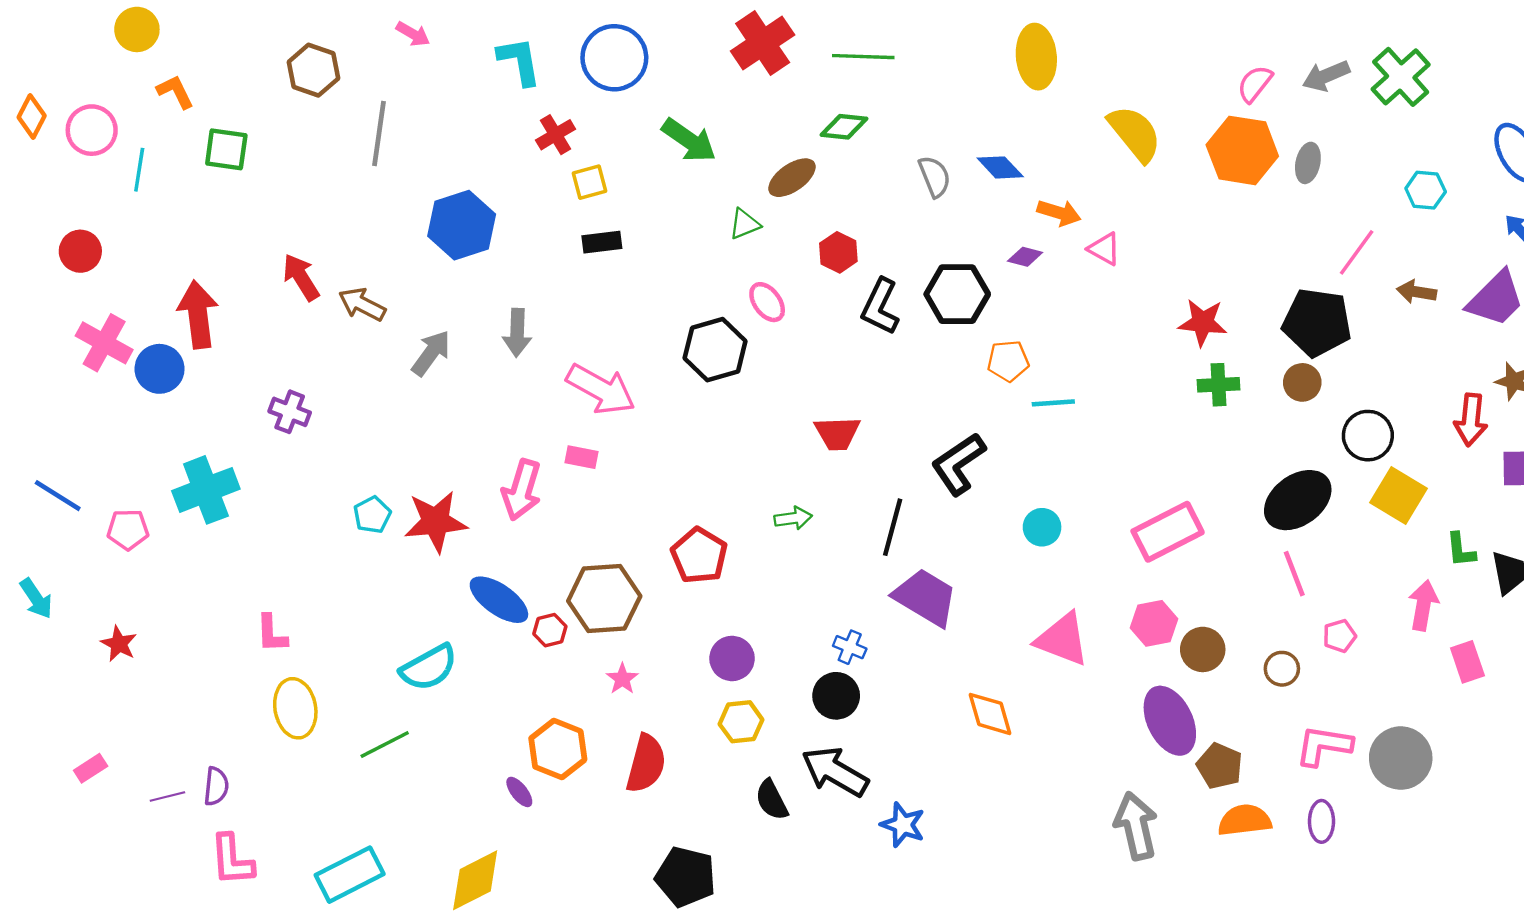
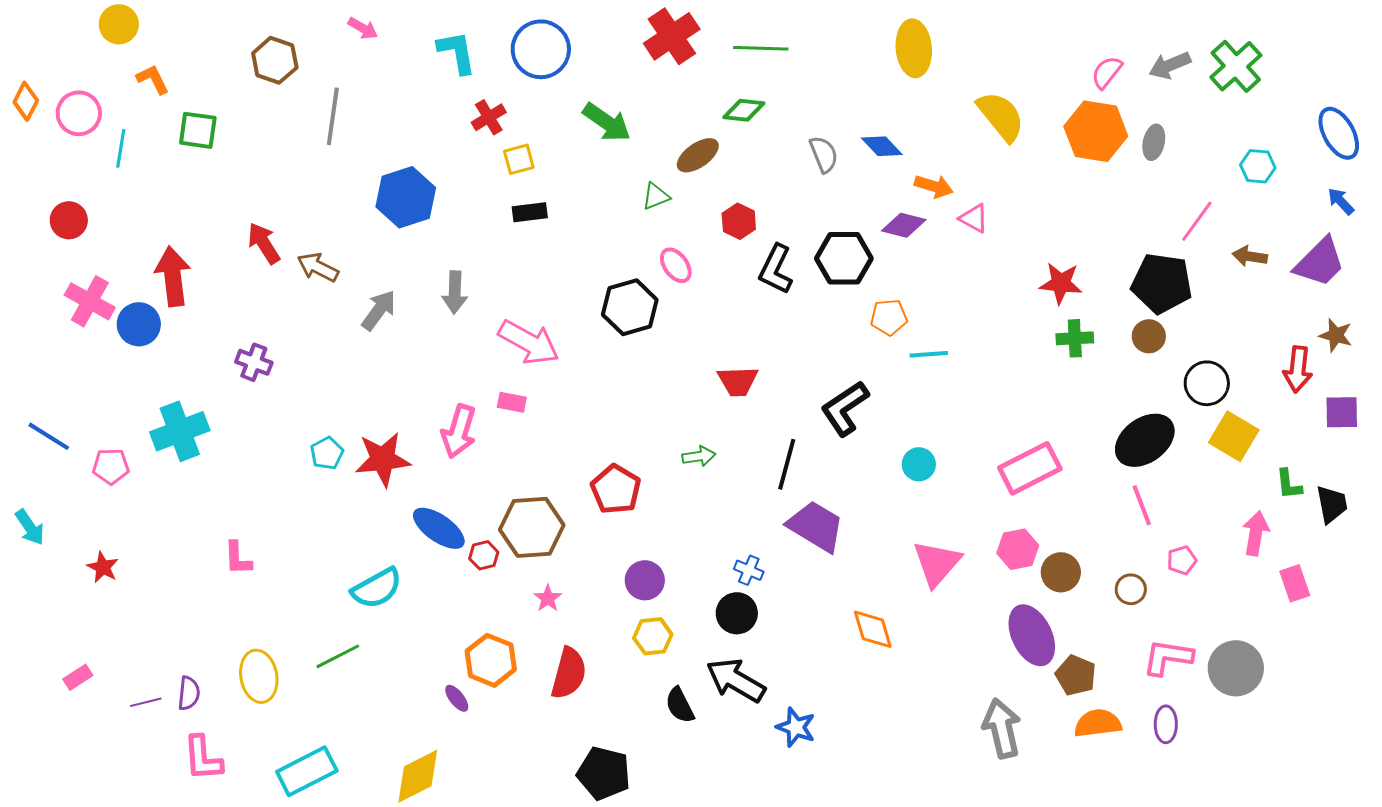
purple diamond: (1025, 257) -> (904, 225), size x1.4
pink triangle: (1062, 639) -> (937, 563), turned 50
yellow ellipse: (295, 708) -> (259, 676), moved

